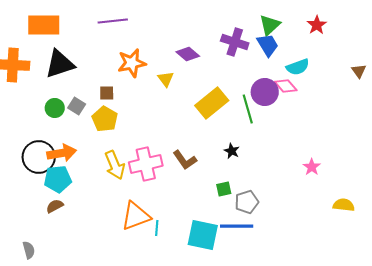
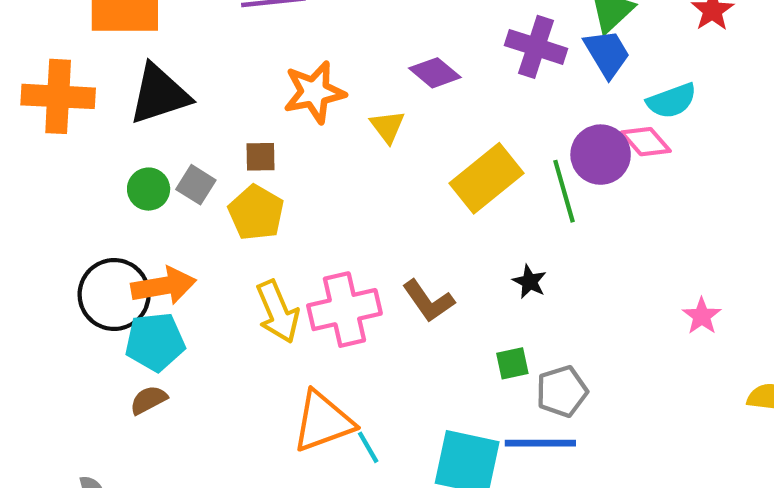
cyan line: (157, 228) -> (368, 447), turned -35

